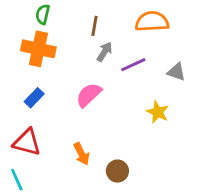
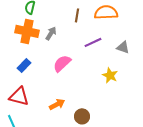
brown line: (94, 26) -> (77, 15), moved
gray arrow: (105, 52) -> (51, 33), moved
orange arrow: (82, 154) -> (57, 104), turned -91

